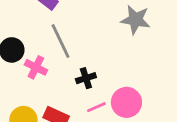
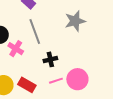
gray star: (136, 20) -> (75, 21), moved, turned -30

